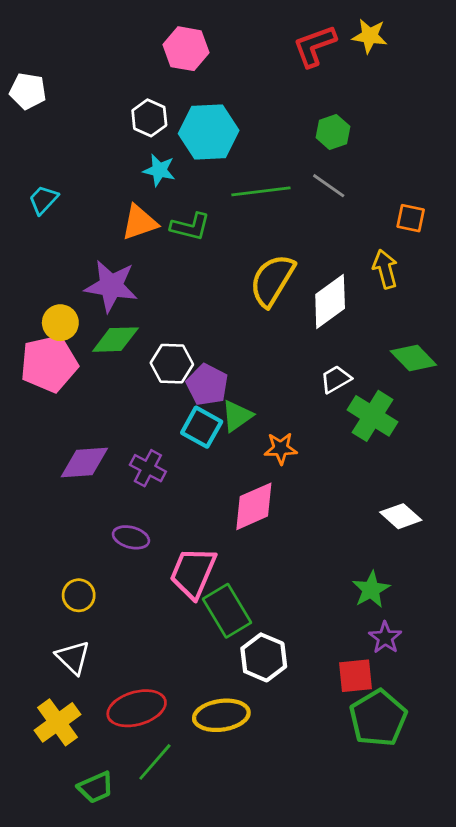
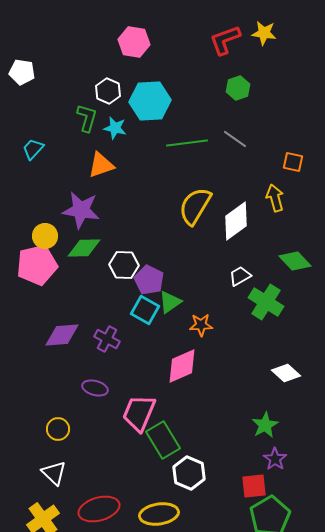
green hexagon: (333, 132) -> (238, 88), moved
green L-shape: (190, 227) -> (87, 118), moved, turned -88

